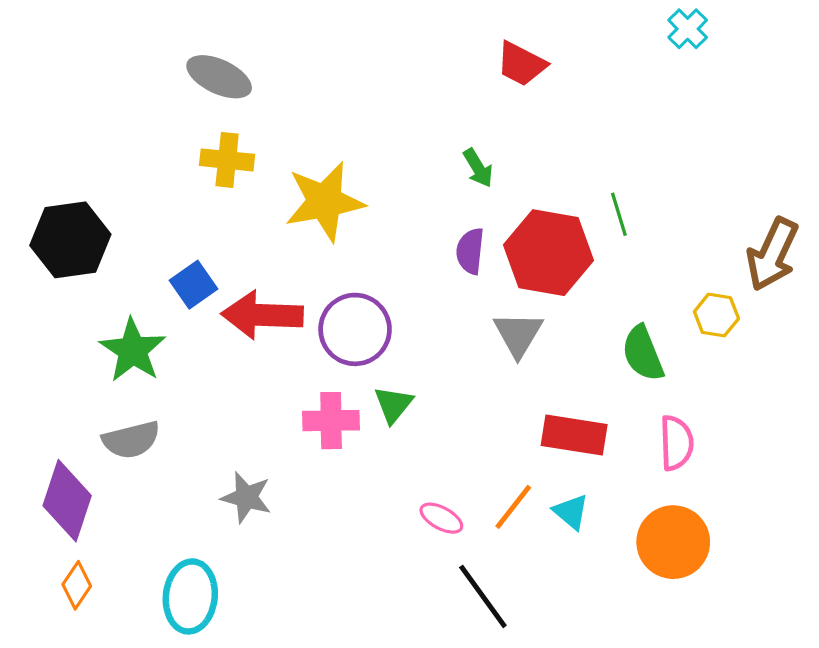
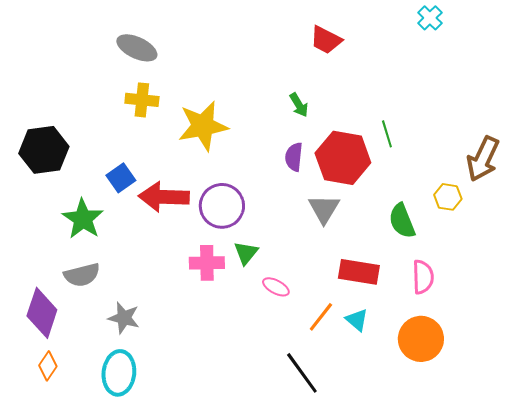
gray star: (246, 497) -> (124, 318), moved
pink ellipse: (441, 518) -> (276, 287), moved

